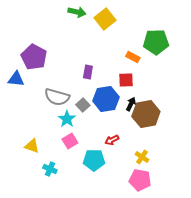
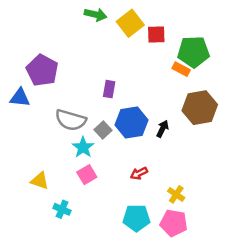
orange rectangle: (133, 57) -> (181, 69), moved
red square: (126, 80) -> (156, 34), moved
brown hexagon: (146, 114) -> (200, 108), moved
cyan pentagon: (94, 160) -> (136, 218), moved

